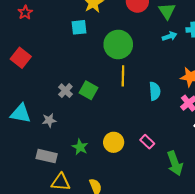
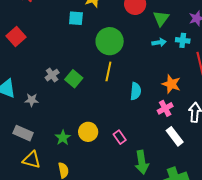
green star: (80, 147) -> (63, 138), moved

